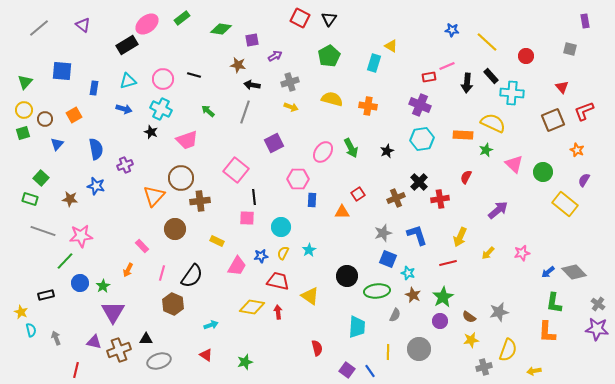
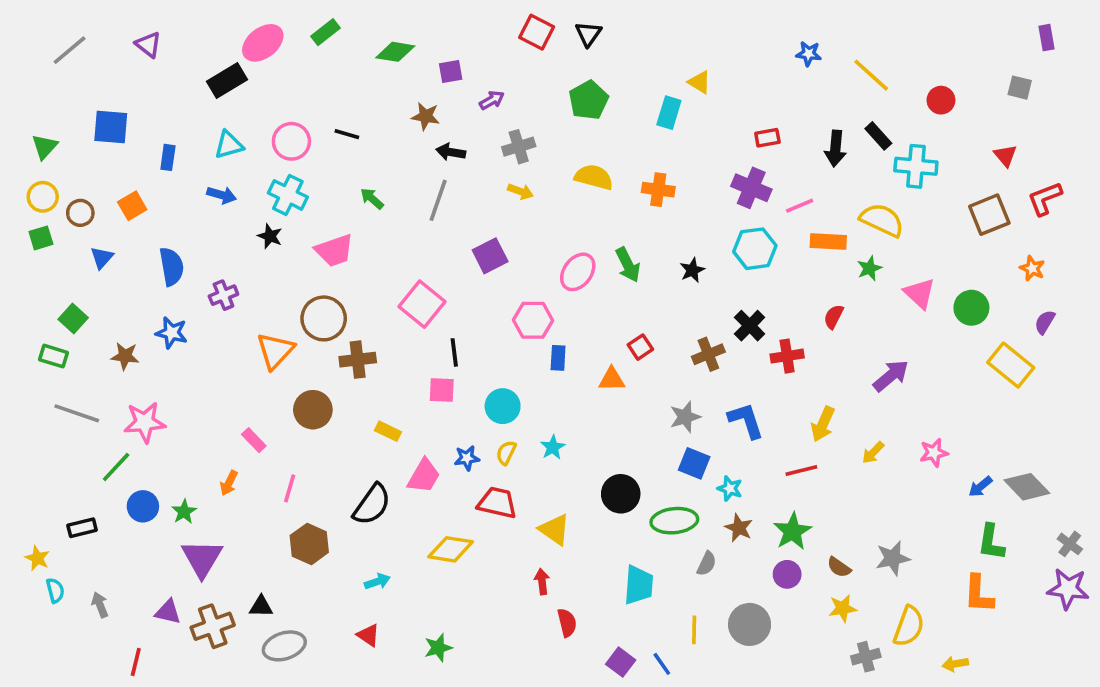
pink line: (447, 66) -> (800, 206), moved
black semicircle: (192, 276) -> (372, 505), moved
red arrow: (278, 312) -> (542, 581), moved

